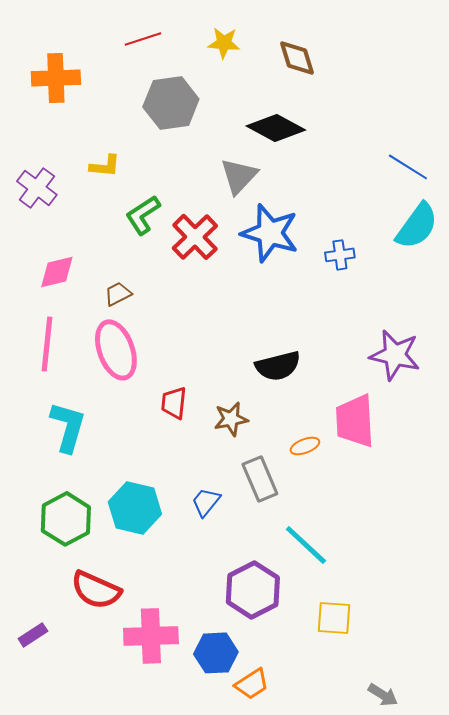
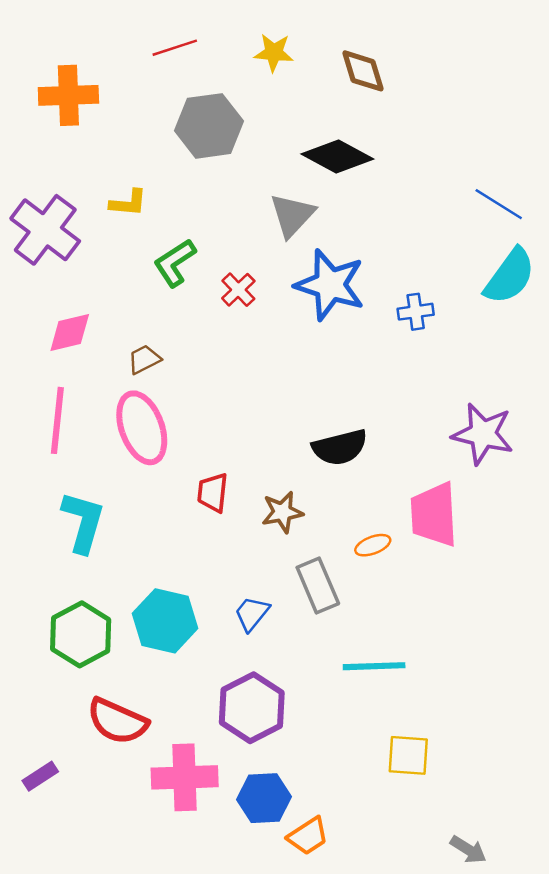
purple cross: (37, 188) -> (45, 230), size x1.4
red cross: (195, 237) -> (238, 290), size x0.6
cyan line: (306, 545) -> (374, 666), turned -45
purple hexagon: (253, 590) -> (252, 708), moved

